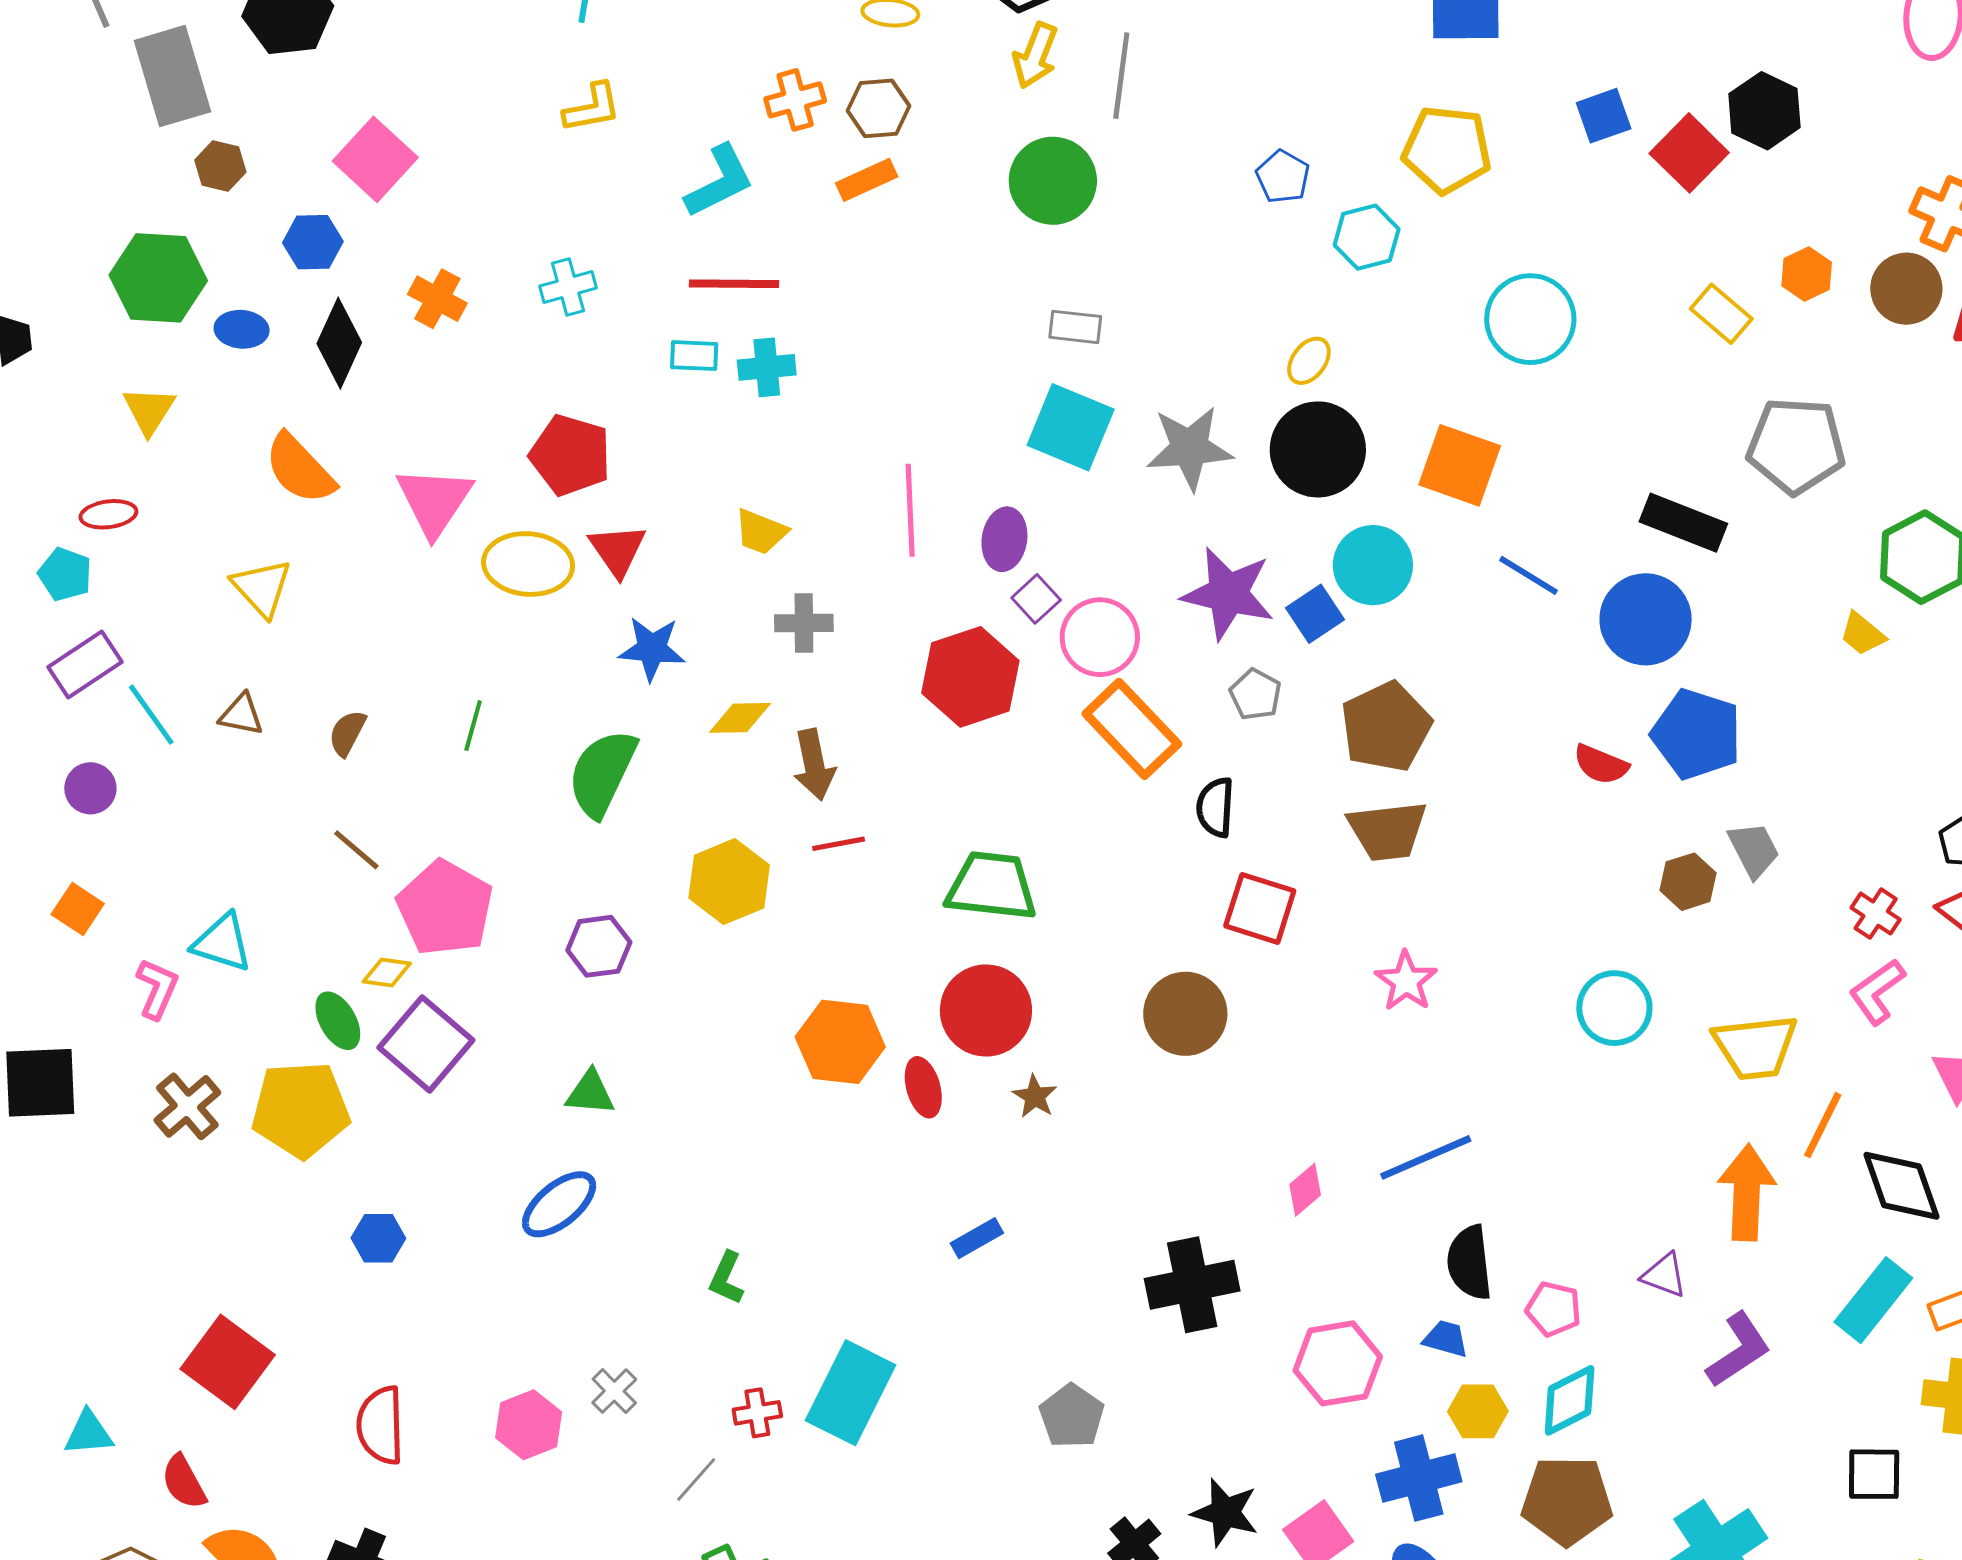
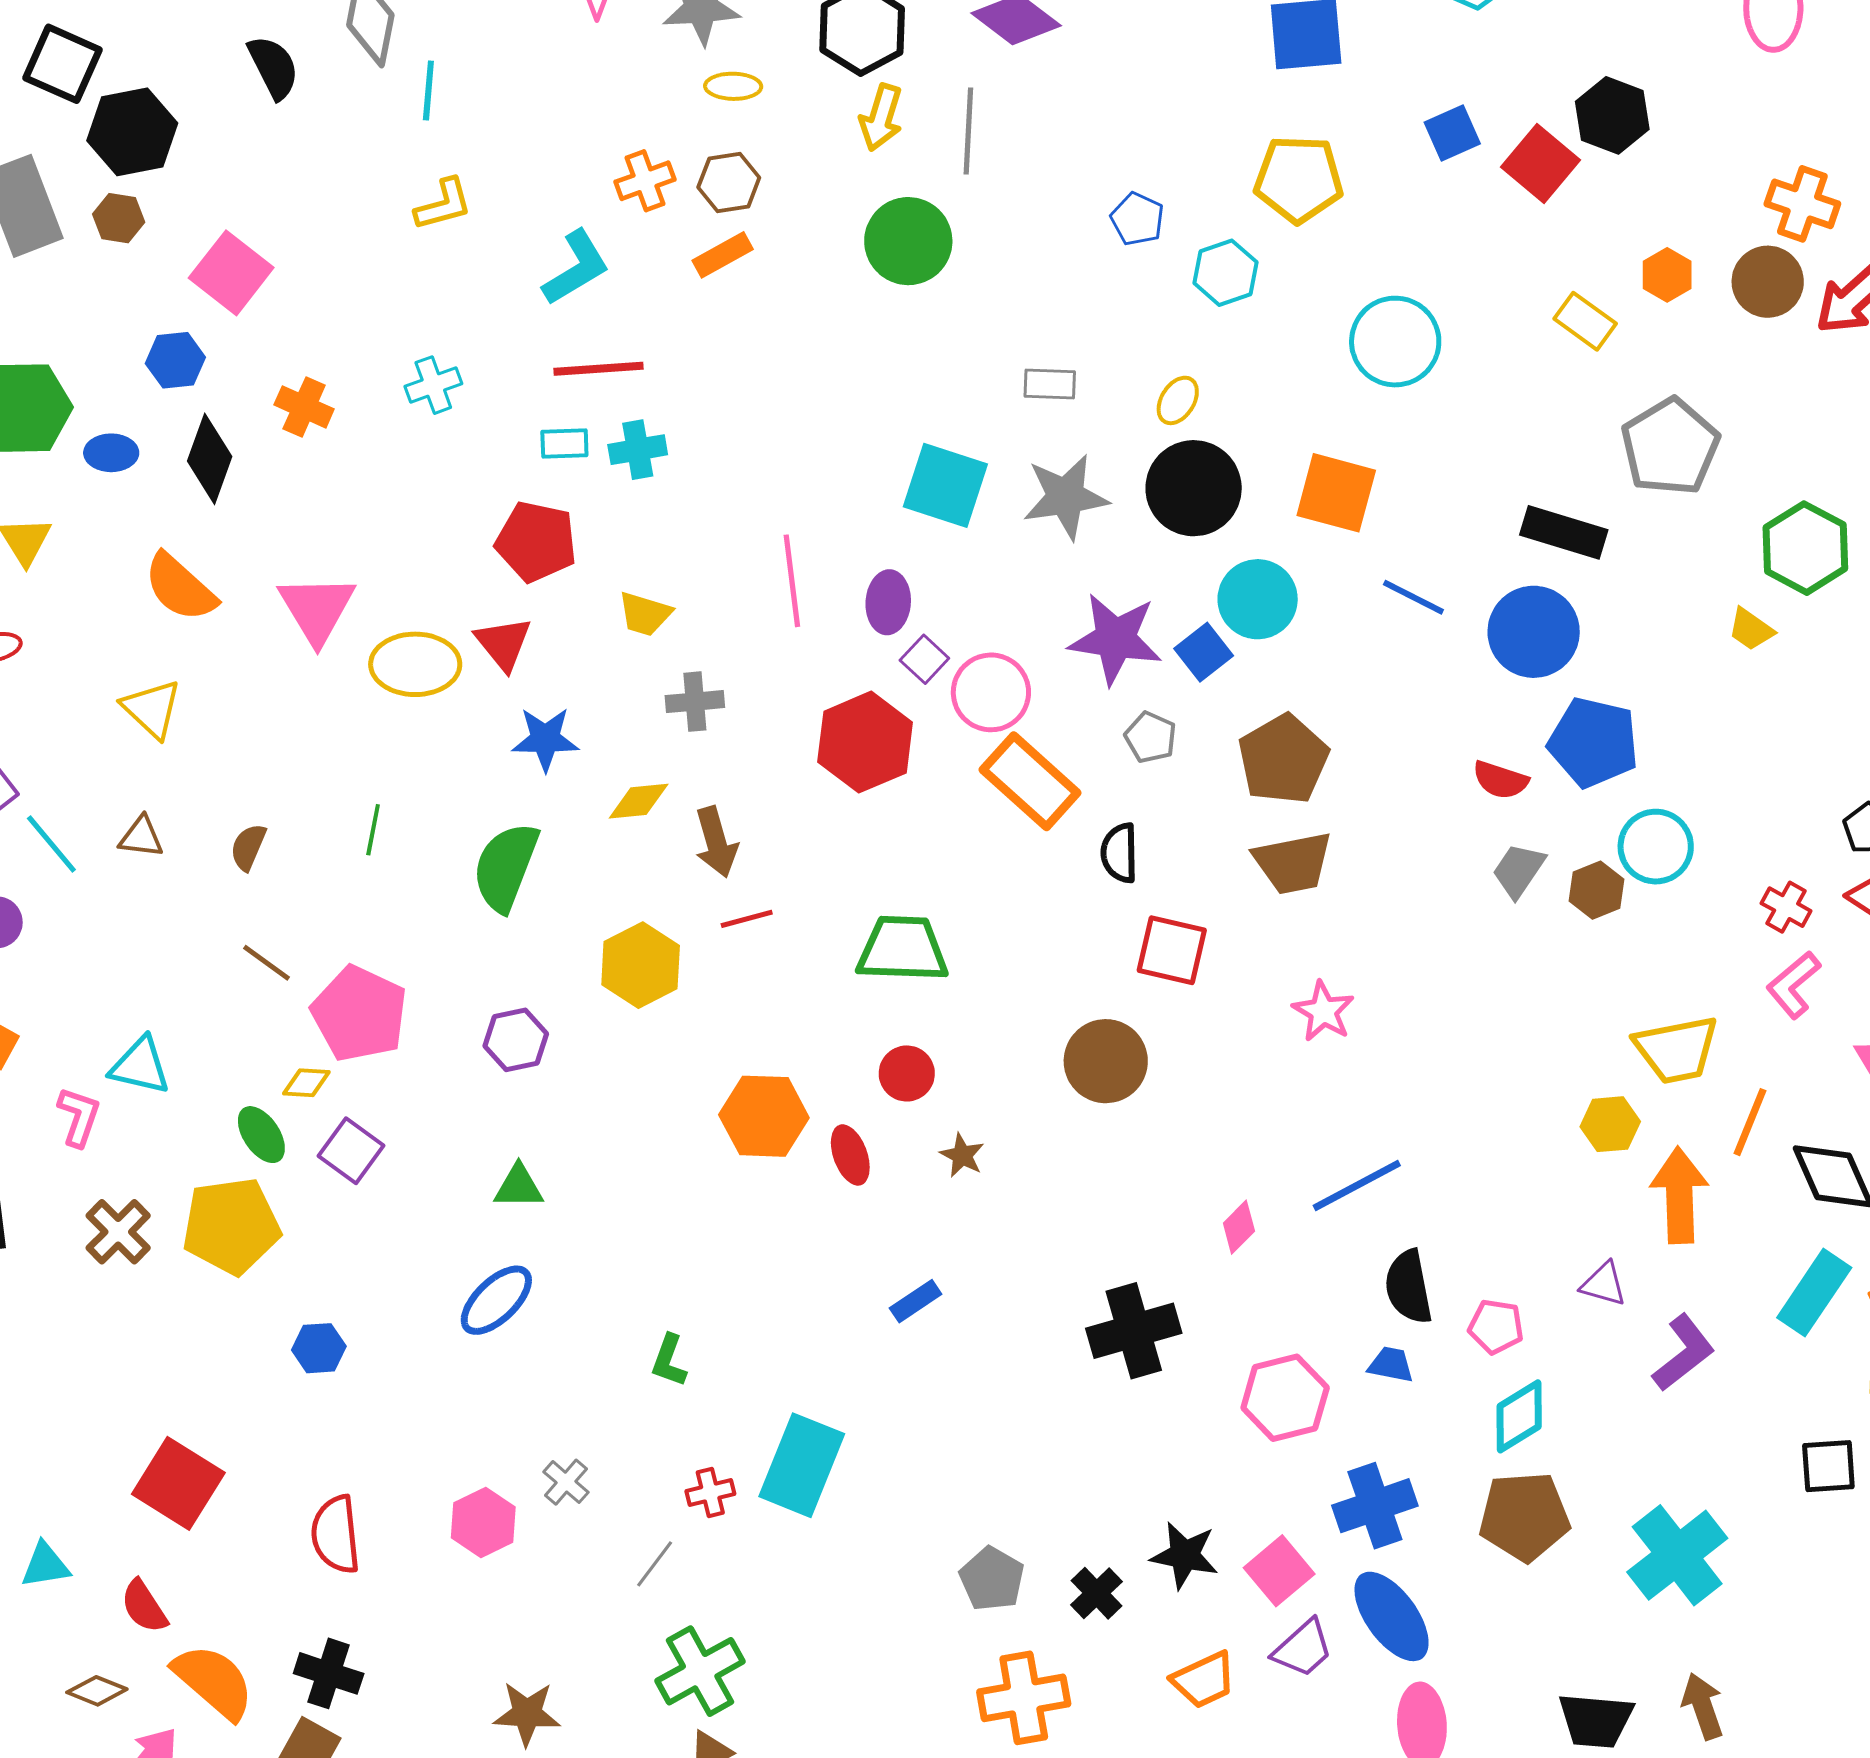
brown hexagon: (220, 166) -> (119, 218), moved
gray rectangle: (1075, 327) -> (1050, 384), moved
gray pentagon: (1796, 446) -> (1670, 447), turned -30
red pentagon: (570, 455) -> (536, 542), moved
gray trapezoid: (1754, 850) -> (1519, 870), moved, turned -114
cyan circle: (1614, 1008) -> (1656, 847), moved
red circle: (986, 1010) -> (907, 1073), size x0.6
purple square: (426, 1044) -> (351, 1151), size x0.7
yellow hexagon: (1478, 1411) -> (1610, 1124), moved
gray pentagon: (1072, 1416) -> (992, 1579), moved

